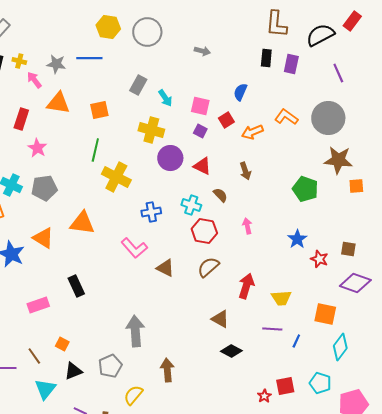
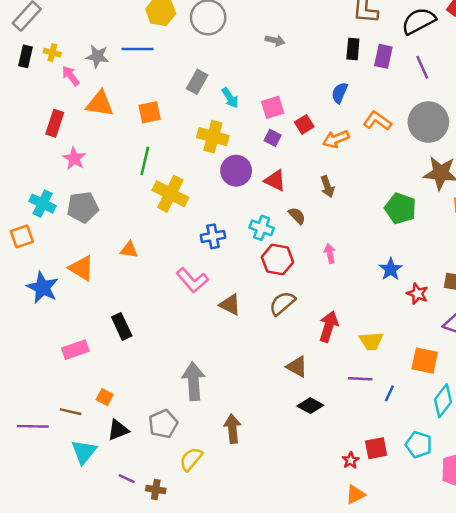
purple line: (338, 73) -> (422, 67), moved
blue semicircle: (240, 92) -> (340, 93), moved
pink square: (200, 106) -> (273, 107), turned -30
orange triangle: (82, 223) -> (129, 250), size x0.6
brown line: (34, 356) -> (71, 412), turned -42

